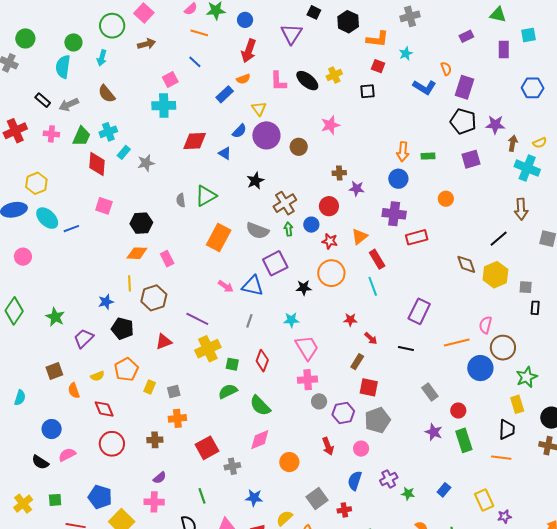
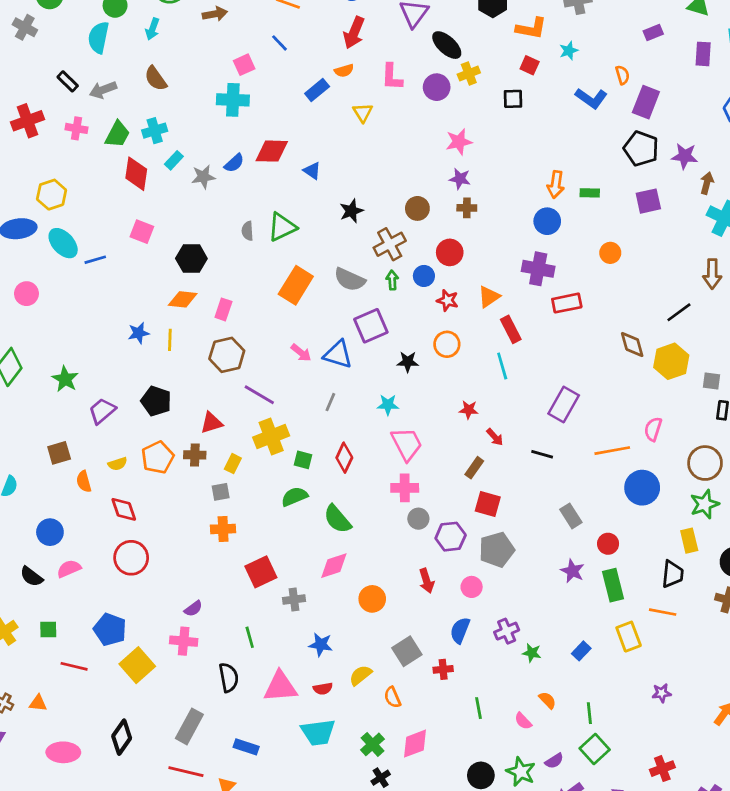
black ellipse: (307, 81) -> (447, 45), moved
blue semicircle: (239, 131) -> (234, 163), moved
purple circle: (266, 135) -> (437, 87), moved, size x0.7
brown circle: (299, 147) -> (417, 208), moved
purple star: (357, 189) -> (460, 179), moved
pink rectangle: (167, 259) -> (223, 309), turned 42
orange circle: (331, 273) -> (447, 344), size x0.7
brown hexagon: (154, 298) -> (227, 355), moved
blue star: (106, 302) -> (139, 333), moved
brown circle: (503, 348) -> (705, 463), moved
yellow rectangle: (150, 387) -> (233, 464), moved
brown cross: (155, 440) -> (195, 455), moved
yellow rectangle: (484, 500) -> (629, 637), moved

